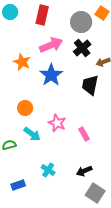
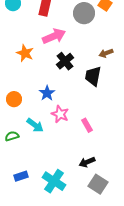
black cross: (82, 48) -> (65, 61), moved
blue star: (51, 75) -> (47, 93), moved, size x0.7
orange circle: (25, 108) -> (14, 99), moved
cyan cross: (48, 170) -> (54, 181), moved, size x1.6

